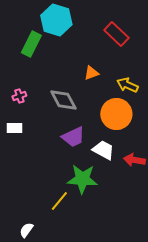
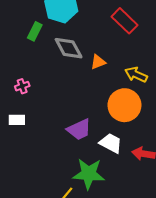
green rectangle: (31, 44) -> (35, 31), size x0.7
gray diamond: (63, 100) -> (69, 48), moved

